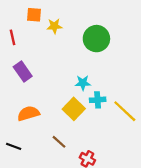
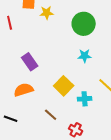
purple rectangle: (23, 71) -> (30, 62), moved
cyan star: (83, 83) -> (85, 56), moved
cyan cross: (98, 100) -> (85, 99), moved

